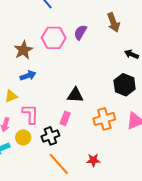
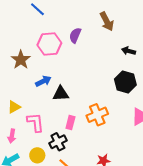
blue arrow: (28, 76) -> (43, 81), moved
black triangle: (75, 95) -> (61, 94), moved
orange cross: (104, 119) -> (97, 115), moved
yellow circle: (23, 137) -> (37, 155), moved

